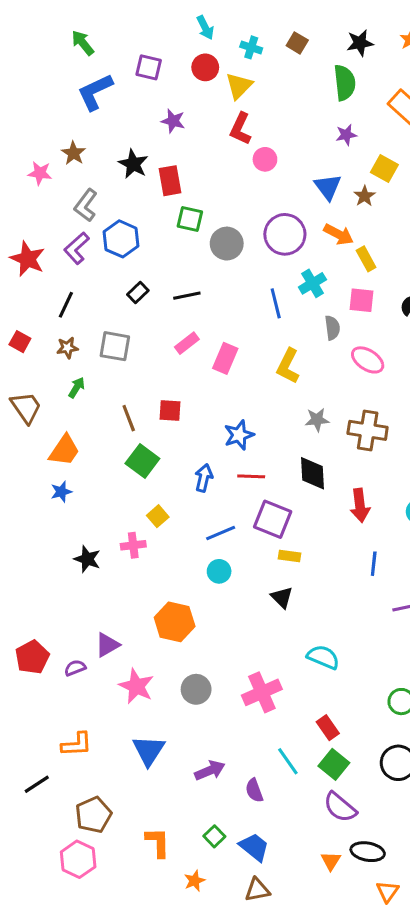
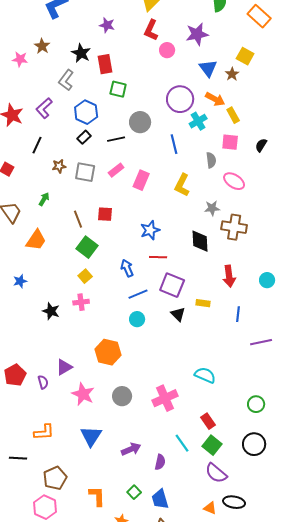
purple star: (346, 135) -> (197, 34), moved, size x1.6
gray L-shape: (86, 205) -> (66, 80), moved
blue hexagon: (121, 239) -> (86, 112), moved
gray circle: (227, 244) -> (140, 122), moved
cyan cross: (312, 283) -> (198, 121), moved
gray square: (115, 346) -> (85, 172), moved
brown star: (67, 348) -> (59, 166), moved
gray star: (317, 420) -> (212, 208), moved
black diamond: (312, 473) -> (200, 241), moved
blue arrow: (204, 478) -> (127, 268), moved, turned -36
blue star: (61, 492) -> (20, 281), moved
yellow square: (158, 516) -> (85, 276), moved
yellow rectangle: (289, 556) -> (203, 303), moved
black triangle: (282, 597) -> (178, 314), moved
purple semicircle: (75, 668) -> (43, 382), turned 96
black line: (37, 784) -> (18, 458), turned 36
purple semicircle: (254, 790) -> (160, 462), turned -147
blue trapezoid: (254, 847) -> (160, 499), turned -145
orange triangle: (331, 861) -> (210, 508), turned -40

